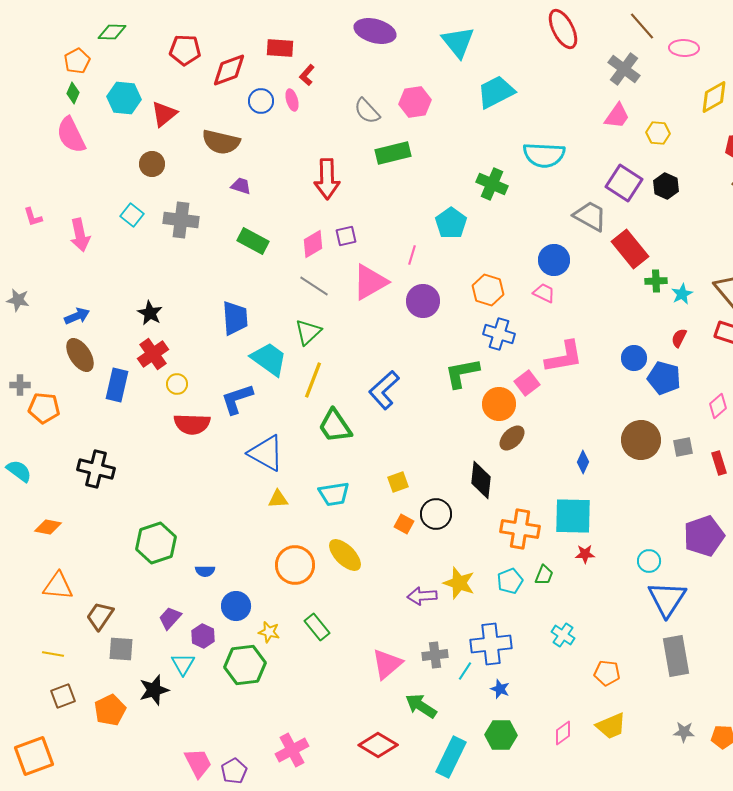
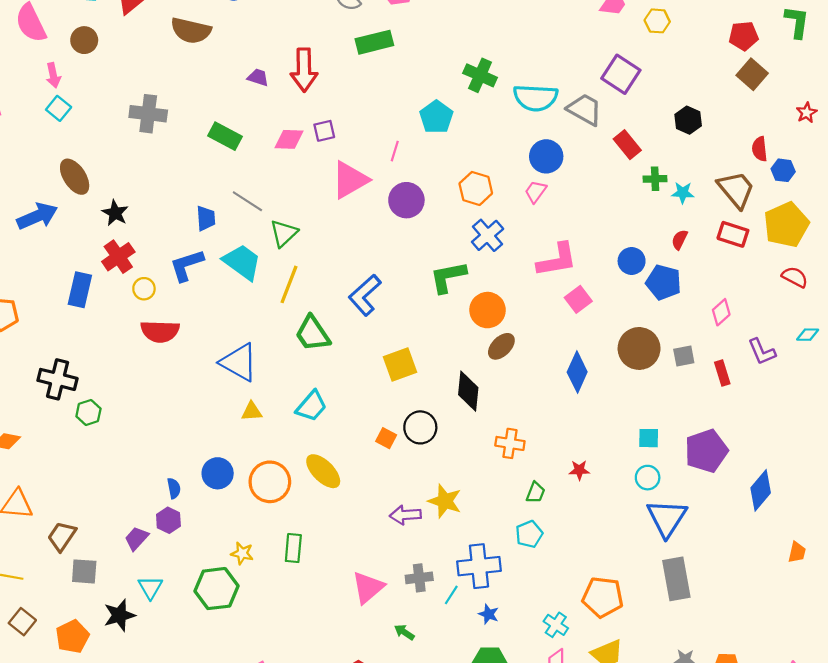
cyan semicircle: (544, 155) -> (536, 98), moved
brown circle: (152, 164) -> (84, 40), moved
purple trapezoid: (241, 186) -> (258, 77), moved
black hexagon: (666, 186) -> (688, 120), moved
cyan square: (132, 215) -> (59, 108), moved
pink arrow: (80, 235) -> (53, 75), moved, size x0.7
pink diamond: (313, 244) -> (289, 139), turned 32
red rectangle: (630, 249) -> (627, 145), size x0.7
gray line: (314, 286) -> (247, 201), moved
pink trapezoid: (544, 293) -> (536, 192), turned -80
cyan star: (682, 294) -> (683, 193), turned 30
blue arrow: (77, 316) -> (37, 216), size x1.5
blue trapezoid: (235, 318) -> (206, 218), size x0.7
blue cross: (499, 334) -> (488, 235), turned 32
brown ellipse: (80, 355) -> (75, 177), moved
pink square: (527, 383) -> (578, 299), moved
blue L-shape: (237, 399) -> (187, 265), moved
blue diamond: (583, 462) -> (577, 372), size x1.6
yellow square: (398, 482) -> (400, 364), moved, size x1.5
cyan trapezoid: (334, 494) -> (311, 406), turned -40
cyan square: (573, 516) -> (649, 438), moved, size x0.5
orange cross: (520, 529) -> (510, 443), size x0.7
green hexagon: (156, 543) -> (88, 412), moved, size x0.6
blue semicircle: (205, 571) -> (174, 488), turned -102
cyan pentagon: (510, 581) -> (529, 534), moved
blue circle: (236, 606) -> (218, 473), moved
green rectangle: (317, 627) -> (293, 548), turned 44
cyan cross: (563, 635) -> (556, 625), moved
purple hexagon: (203, 636) -> (168, 520), moved
orange pentagon: (607, 673) -> (603, 597), size x1.5
brown square: (63, 696) -> (22, 622), turned -30
green arrow: (421, 706) -> (404, 632), size x0.6

